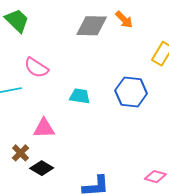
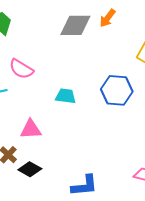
orange arrow: (124, 20) -> (108, 18), turned 84

